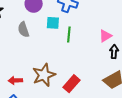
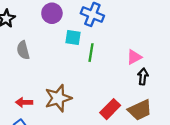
gray semicircle: (23, 30) -> (23, 50), moved
red rectangle: (72, 84) -> (110, 109), moved

